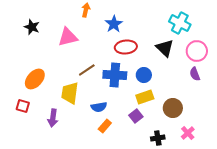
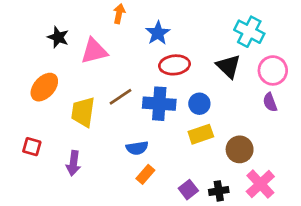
black star: (32, 27) -> (58, 37), moved
orange ellipse: (35, 79) -> (44, 87), moved
yellow trapezoid: (70, 93) -> (83, 112), moved
purple square: (136, 116) -> (188, 190), moved
pink cross: (188, 133) -> (260, 184), size x1.5

